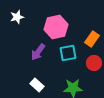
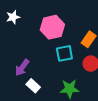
purple arrow: (38, 52) -> (22, 68), moved

